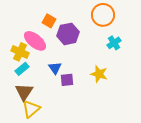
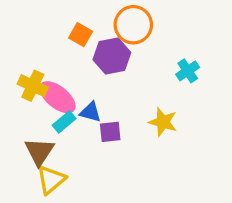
orange circle: (103, 15) -> (133, 25), moved
pink ellipse: (35, 41) -> (57, 97), moved
blue triangle: (55, 68) -> (90, 112), turned -40
cyan rectangle: (22, 69) -> (64, 122), moved

